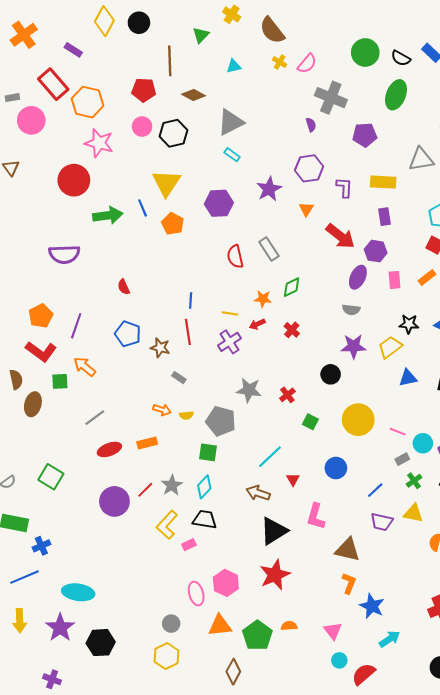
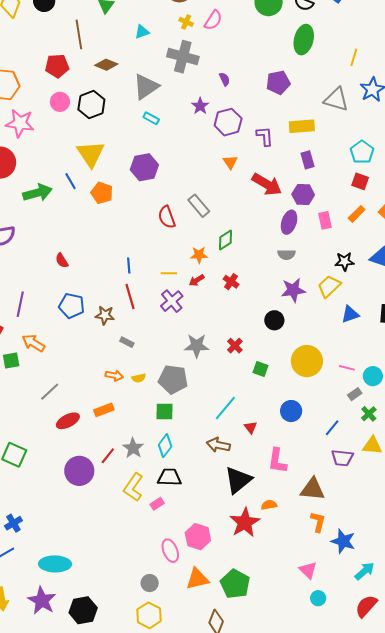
gray cross: (331, 98) -> (183, 57), moved
gray triangle: (421, 159) -> (336, 99), turned 32
purple star: (269, 189) -> (200, 106), moved, size x0.7
orange semicircle: (289, 626) -> (269, 505), moved
red semicircle: (363, 674) -> (366, 606), moved

